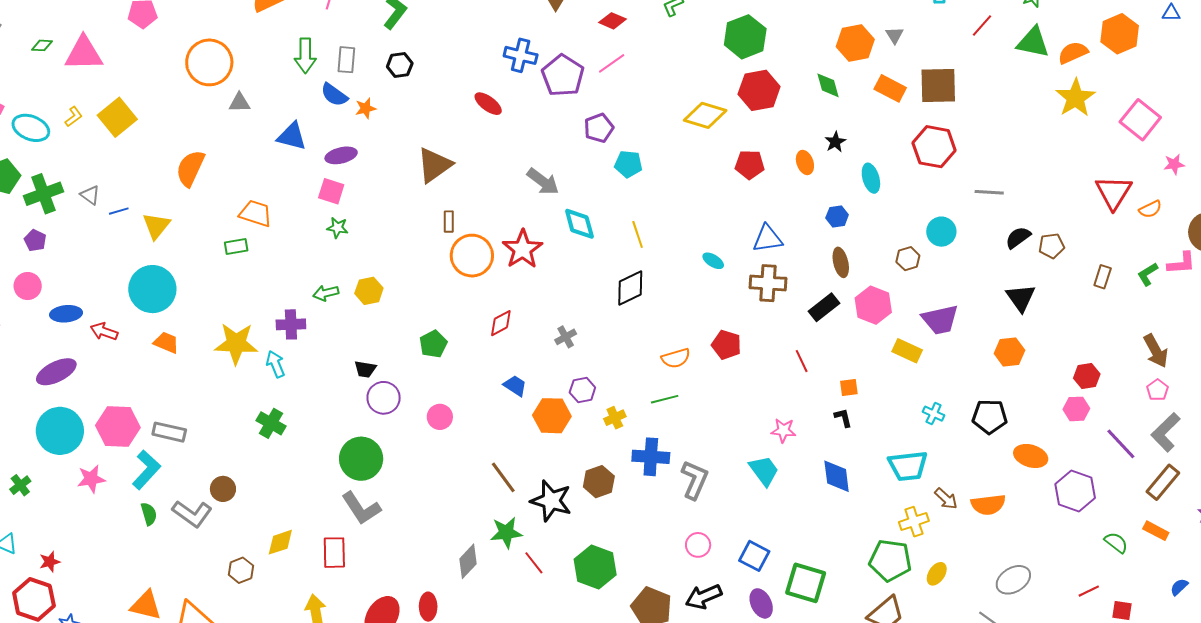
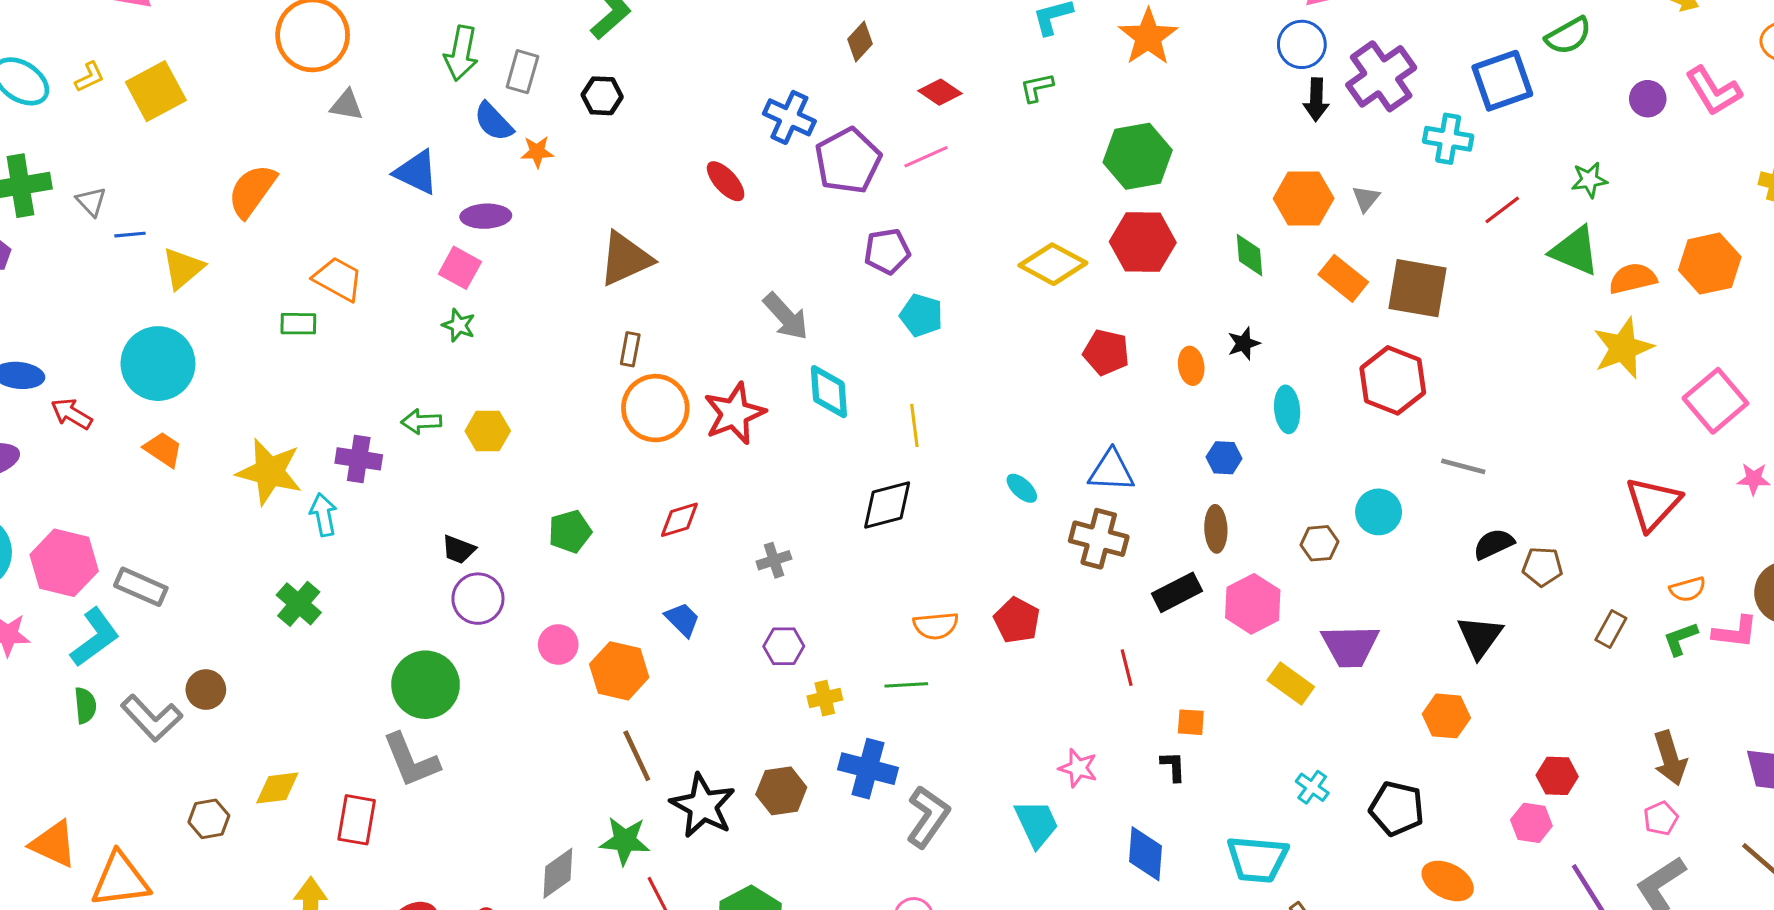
orange semicircle: (1150, 209) -> (1688, 589), moved
orange hexagon: (552, 416) -> (619, 671), moved

